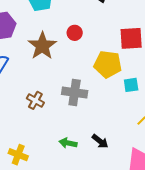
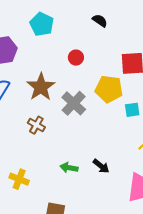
brown star: (42, 46) -> (41, 87), moved
gray cross: (75, 93) -> (74, 103), moved, turned 35

